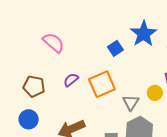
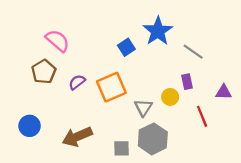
brown pentagon: (34, 86) -> (44, 72), moved, turned 30

